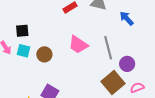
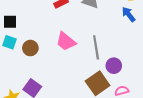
blue arrow: (127, 18) -> (129, 14), moved

